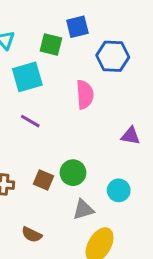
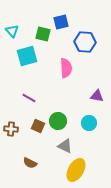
purple line: (30, 121) -> (29, 98), moved
cyan circle: (119, 190) -> (89, 123), moved
gray triangle: (83, 210) -> (65, 146), turned 42

